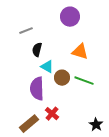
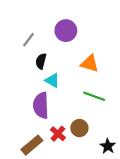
purple circle: (70, 17) -> (66, 31), moved
gray line: (26, 31) -> (28, 40), turned -32
brown circle: (62, 78) -> (79, 128), moved

